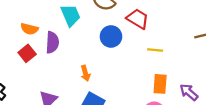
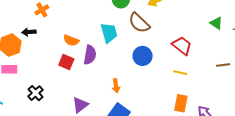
red trapezoid: (138, 19) -> (182, 46), moved
red square: (27, 53) -> (66, 62), turned -35

